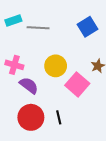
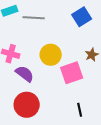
pink square: (77, 84) -> (72, 73), turned 30
black line: (59, 117) -> (80, 110), moved

